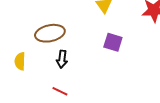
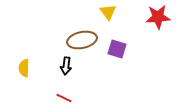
brown ellipse: (50, 33) -> (82, 40), moved

